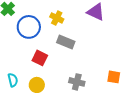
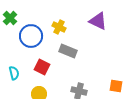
cyan semicircle: (13, 80) -> (14, 73), moved

